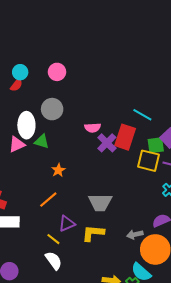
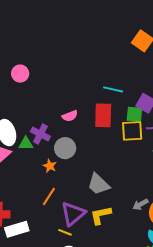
gray circle: (52, 109) -> (65, 148), moved
purple cross: (107, 143) -> (40, 134), moved
green square: (156, 145) -> (134, 114), turned 30
gray trapezoid: (100, 202) -> (98, 184), turned 60
purple triangle: (67, 223) -> (73, 214), size x1.5

